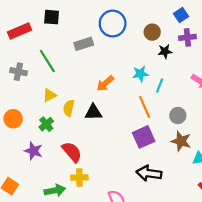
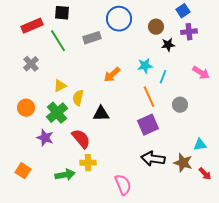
green line: (47, 61) -> (58, 41), moved
gray cross: (18, 72) -> (31, 64), turned 35
black triangle: (93, 112) -> (101, 114), moved
green cross: (46, 124) -> (57, 113), size x1.5
brown star: (181, 141) -> (183, 163), moved

